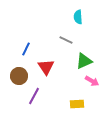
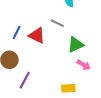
red triangle: (46, 67) -> (37, 35), moved, turned -30

